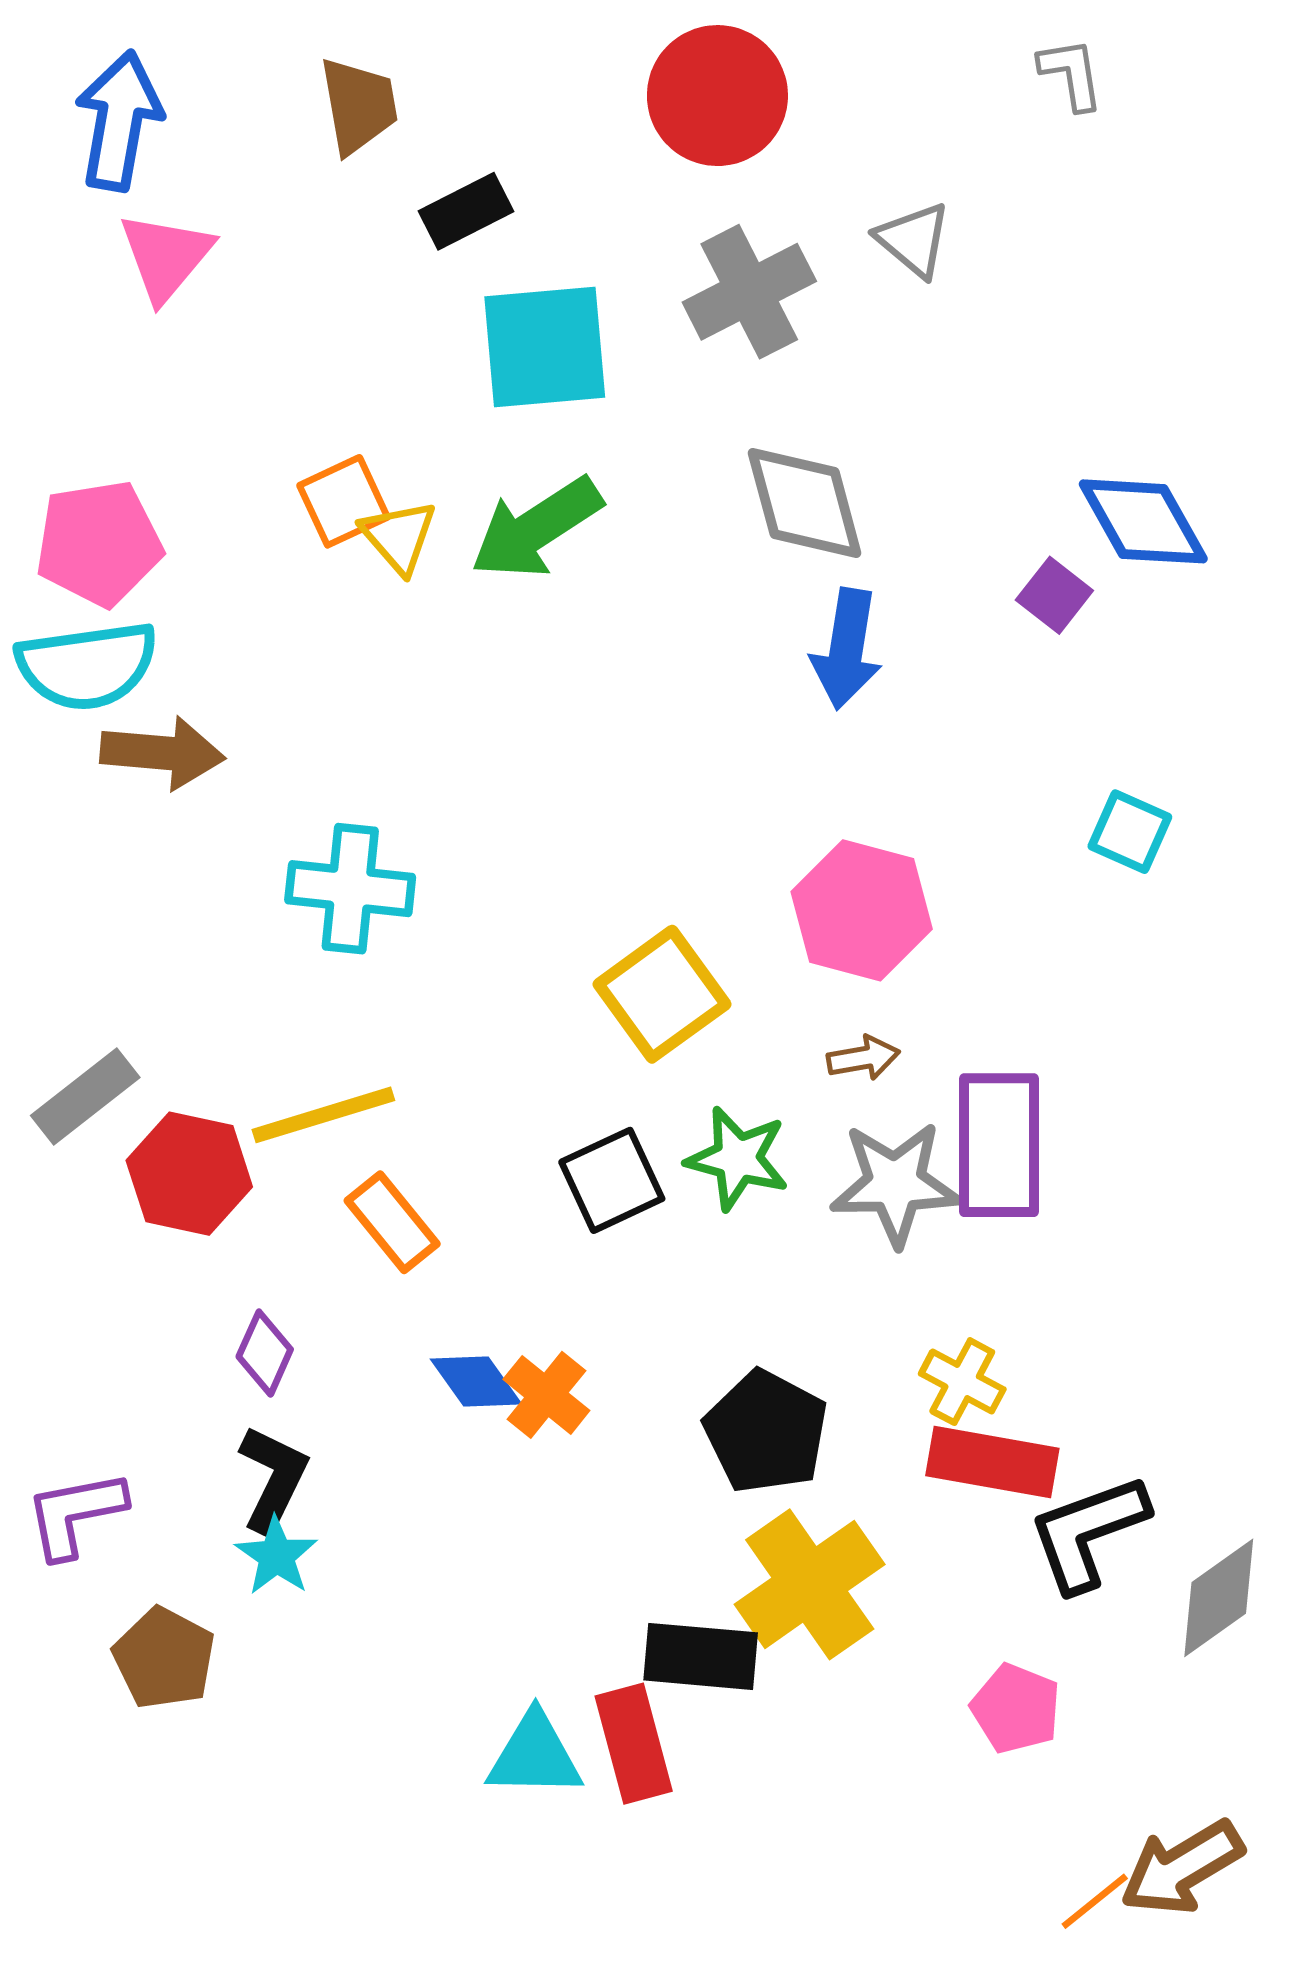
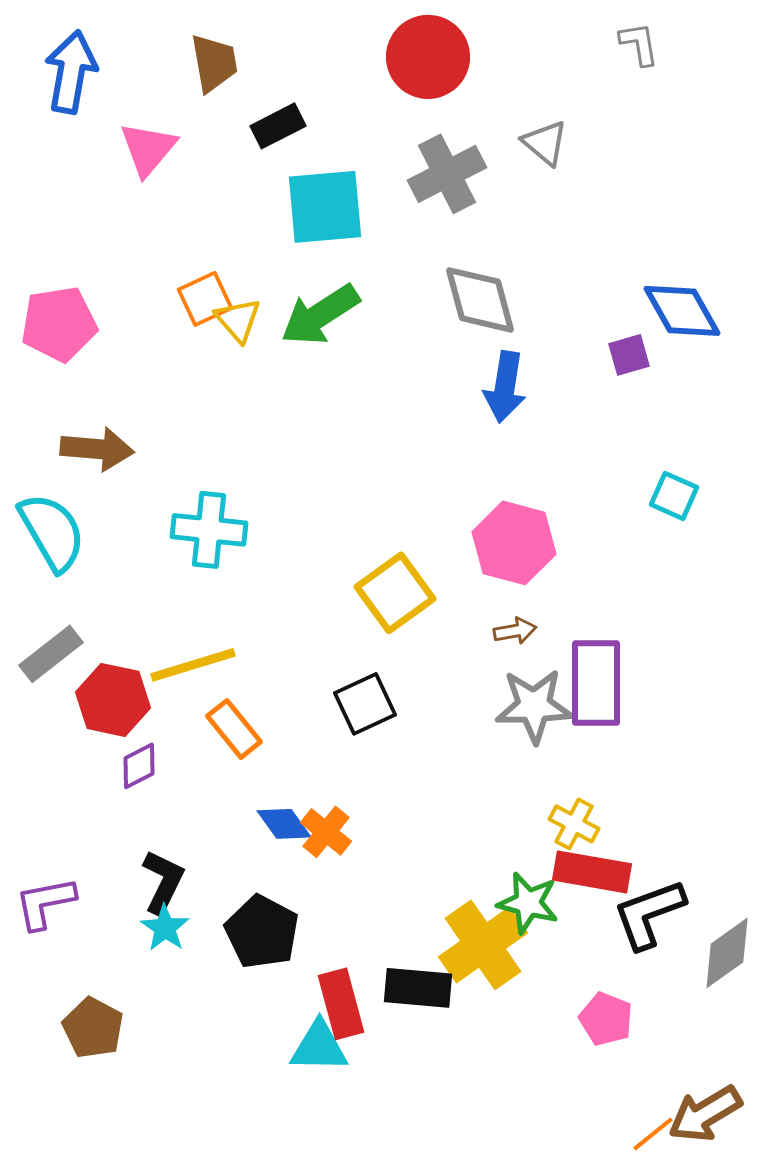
pink triangle: (166, 257) -> (148, 149), moved
purple square: (1054, 595) -> (629, 355), turned 36
cyan semicircle: (87, 666) -> (52, 532), moved, turned -112
green star: (738, 1159) -> (528, 903), moved
purple diamond: (265, 1353) -> (139, 766), moved, turned 39
black pentagon: (766, 1432) -> (262, 932), moved
brown pentagon: (164, 1658) -> (93, 1028), moved
red rectangle: (634, 1744) -> (341, 1004), moved

